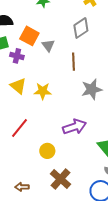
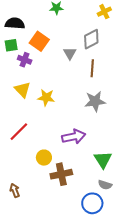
gray triangle: (48, 46) -> (70, 53), moved
brown line: (74, 62) -> (92, 68), moved
brown cross: (60, 179) -> (61, 174), moved, turned 30
brown arrow: (22, 187) -> (15, 190), turned 64

